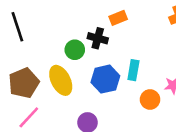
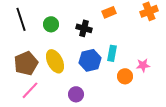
orange rectangle: (118, 18) -> (109, 12), moved
green circle: (75, 50) -> (51, 24), moved

